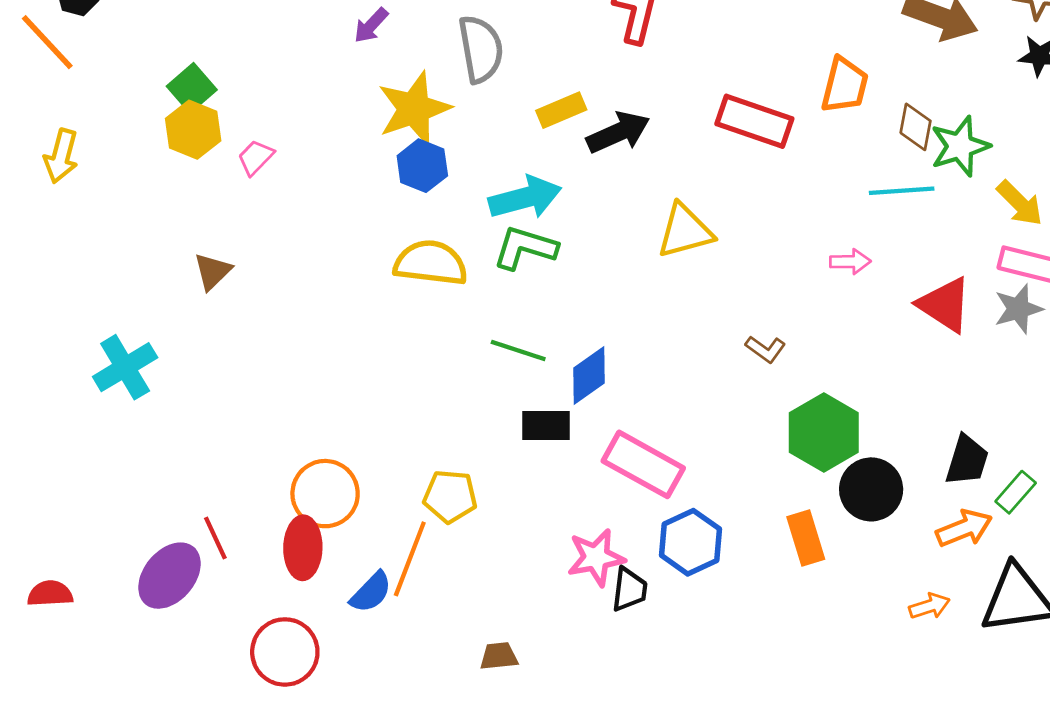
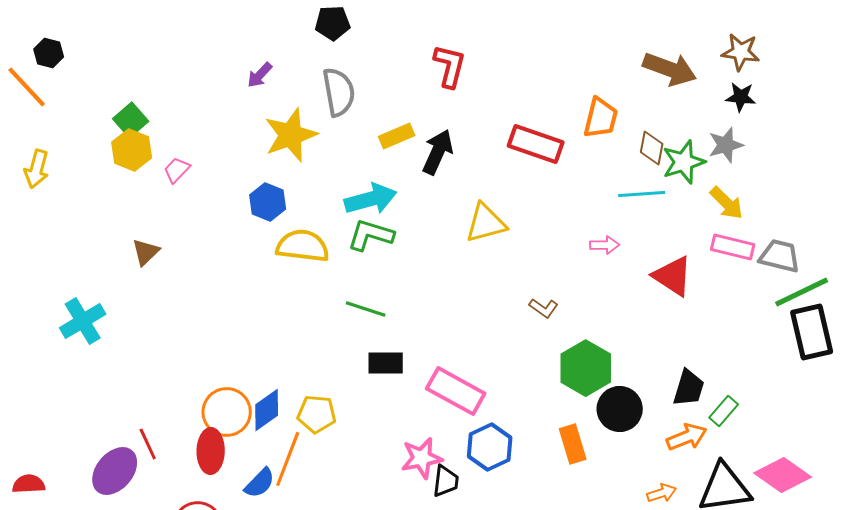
black arrow: (618, 132) -> (438, 152), turned -42
blue hexagon: (422, 166) -> (268, 202), moved
gray star: (1018, 309) -> (726, 145), moved
blue diamond: (589, 376) -> (267, 410), moved

